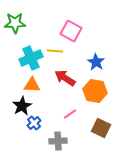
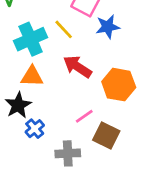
yellow line: (55, 51) -> (64, 29), turned 42
blue star: (96, 62) -> (108, 27), moved, turned 30
brown square: (101, 128) -> (106, 136), moved

